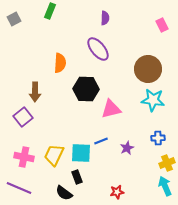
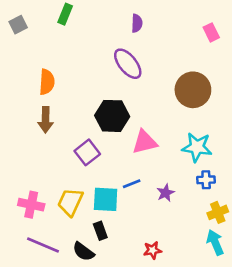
orange semicircle: (60, 63) -> (47, 82), moved
cyan star: (153, 100) -> (197, 147), moved
purple square: (23, 117) -> (87, 152), moved
purple line: (19, 188) -> (43, 245), moved

